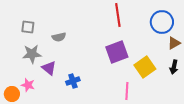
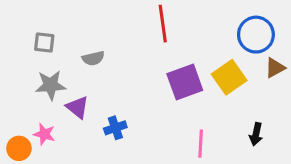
red line: (118, 15) -> (163, 24), moved
yellow square: (145, 67) -> (229, 77), moved
black arrow: (174, 67) -> (256, 134), moved

